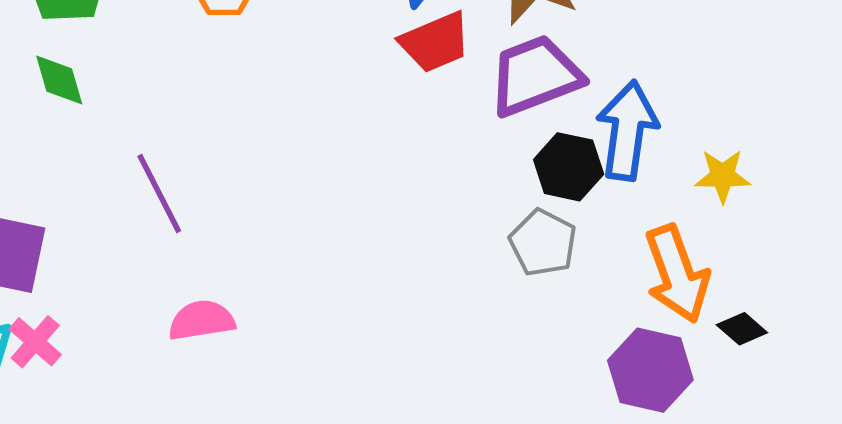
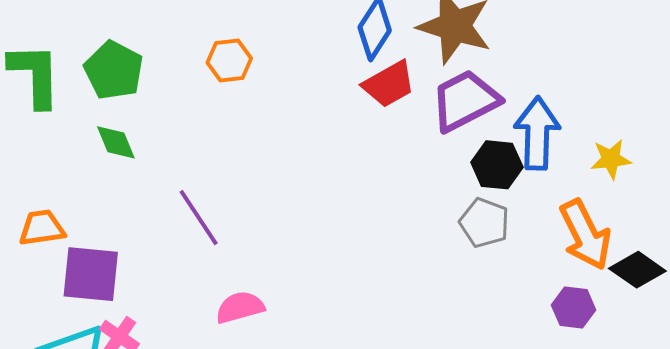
black diamond: (742, 329) -> (637, 270), size x1.5
purple hexagon: (650, 370) -> (574, 308), size x0.7

